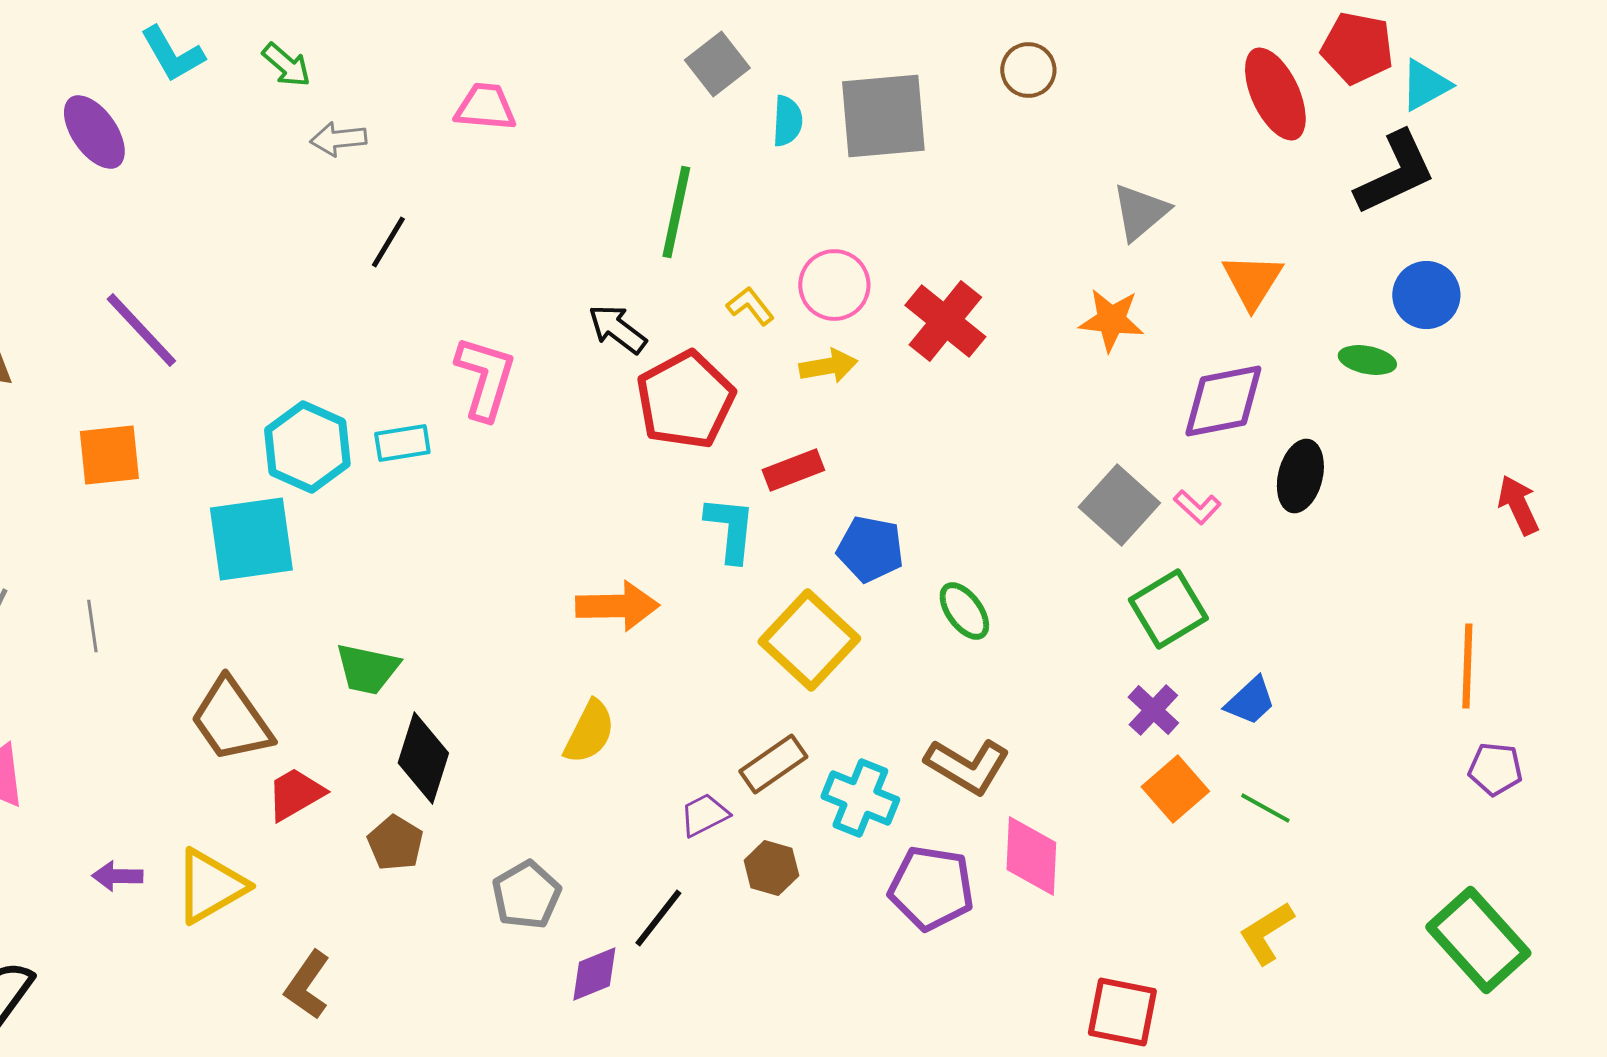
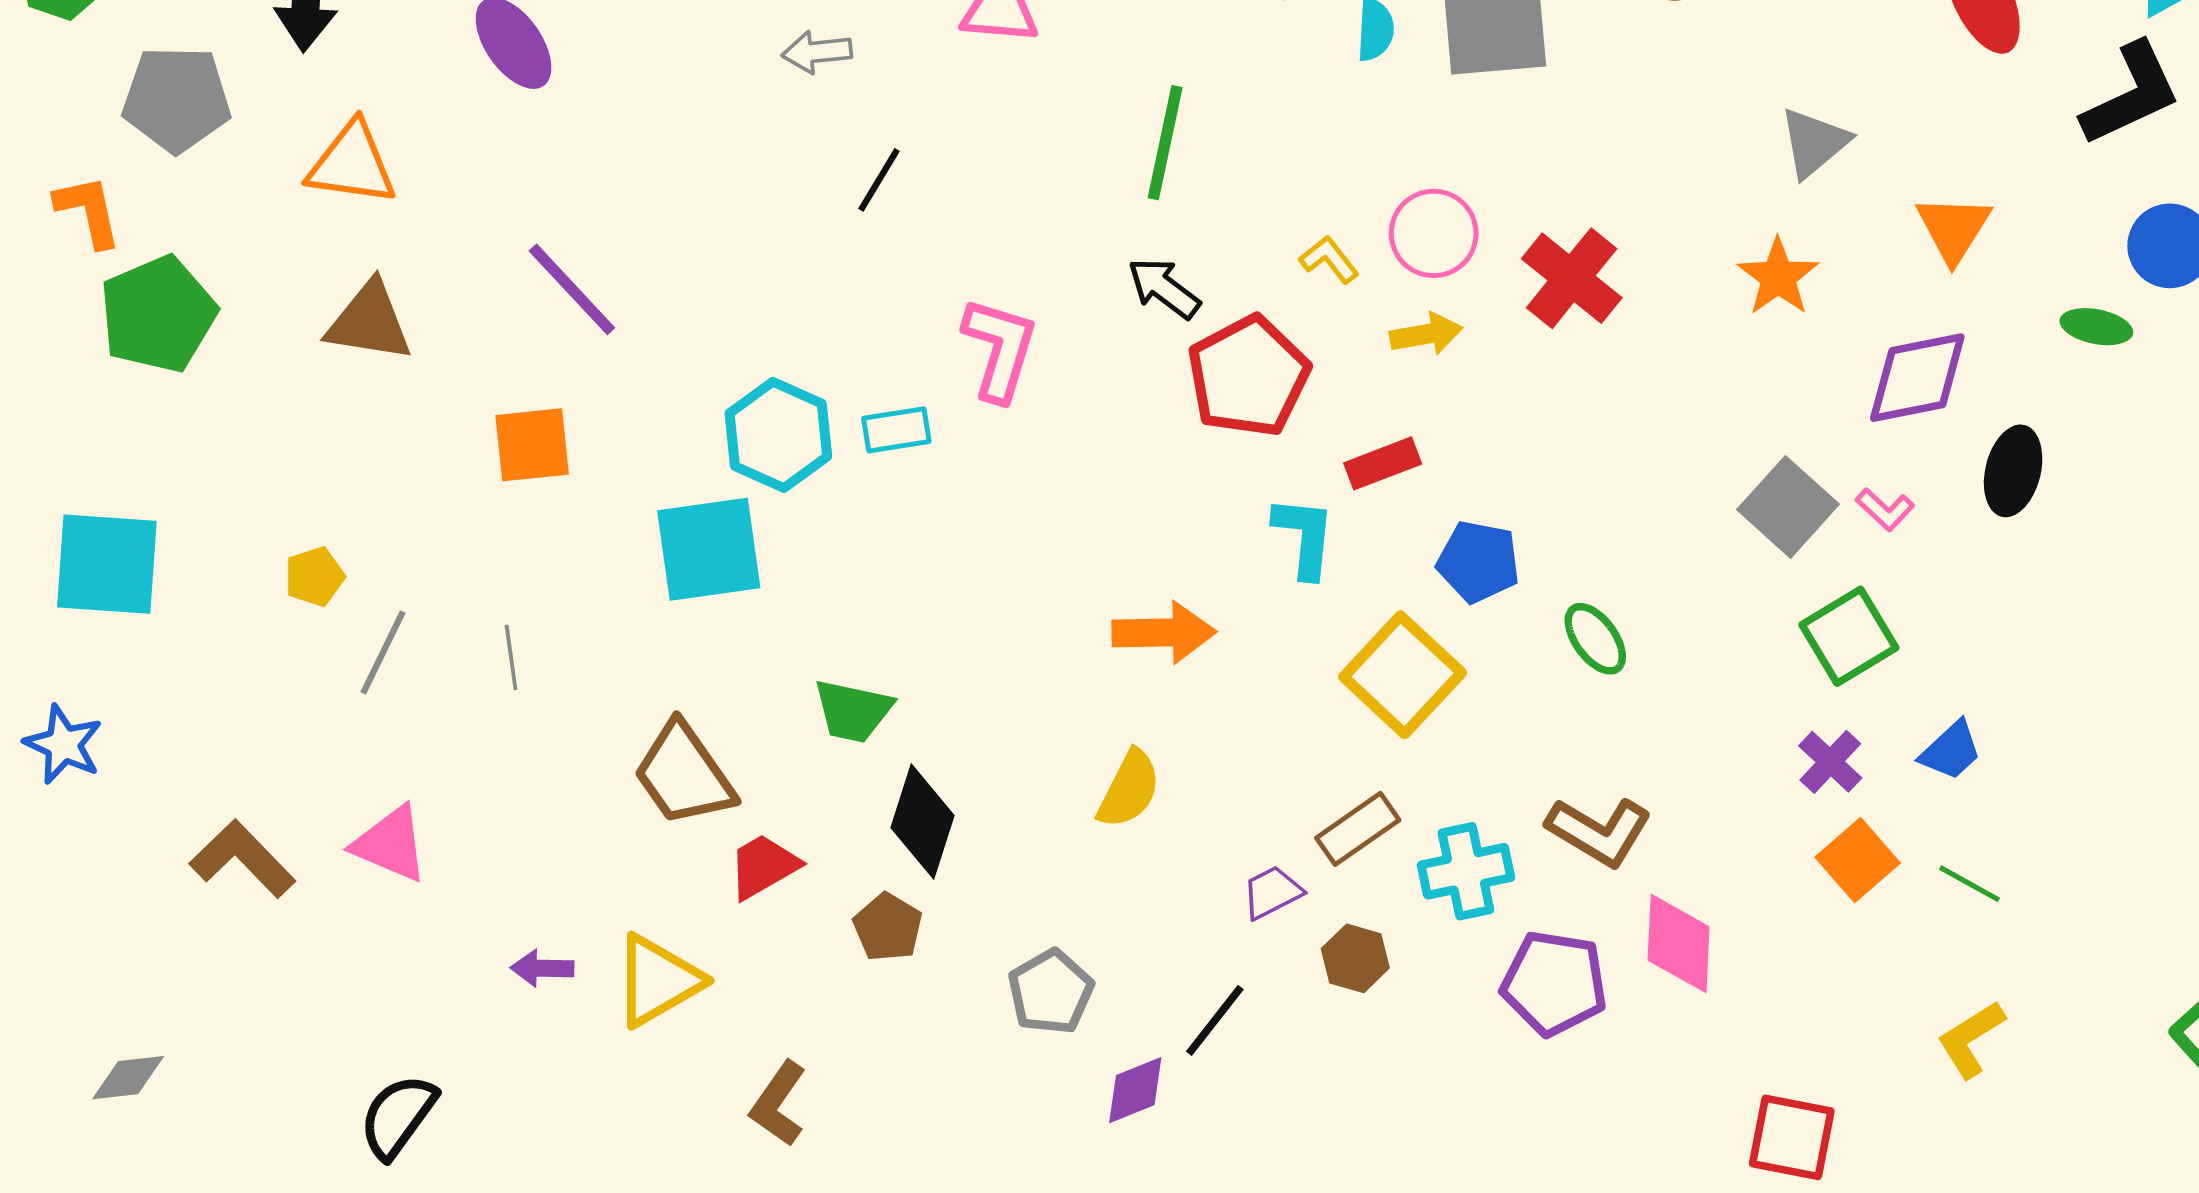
green line: (676, 212) -> (1165, 143), moved
orange star: (1111, 320) -> (1778, 277), turned 30
cyan cross: (860, 798) -> (1466, 871), turned -34

